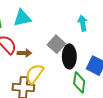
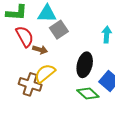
gray square: (56, 44) -> (59, 30), moved
green diamond: (79, 82) -> (88, 93), turned -70

